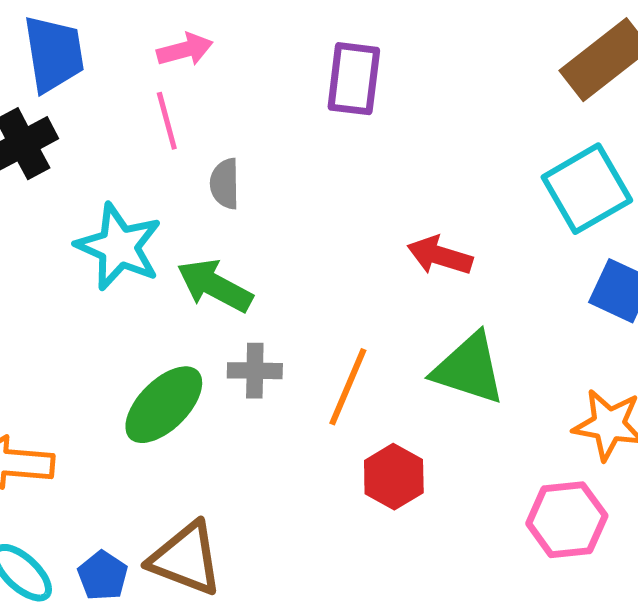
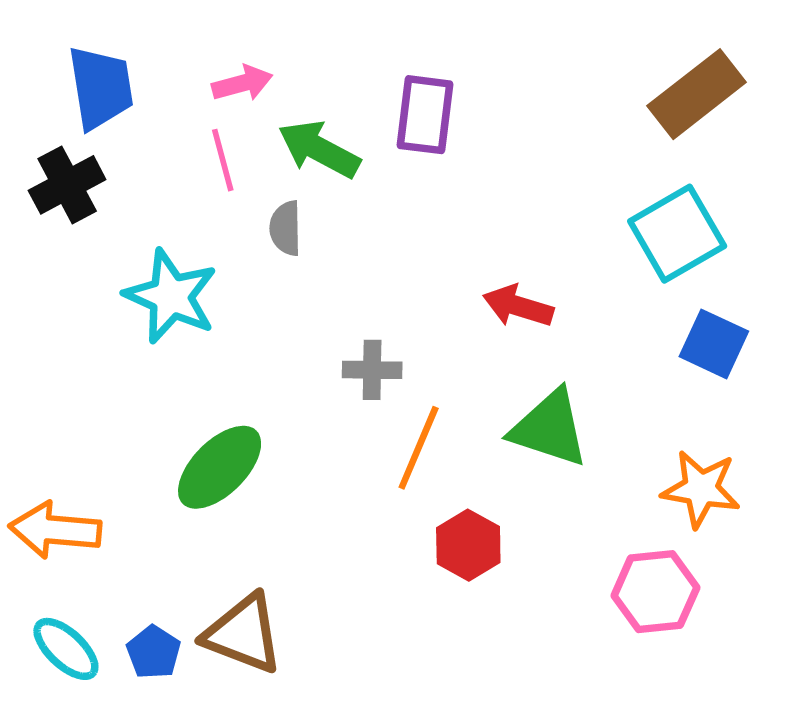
green arrow: (215, 286) -> (319, 149), moved
gray cross: (255, 371) -> (372, 370), moved

